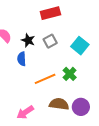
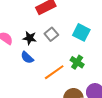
blue semicircle: (22, 59) -> (27, 58), turned -32

